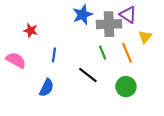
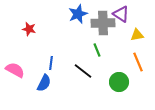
yellow triangle: (145, 37) -> (137, 35), turned 40
orange line: (127, 53) -> (138, 62), moved
blue line: (54, 55) -> (51, 63), moved
pink semicircle: (16, 60) -> (15, 70), moved

